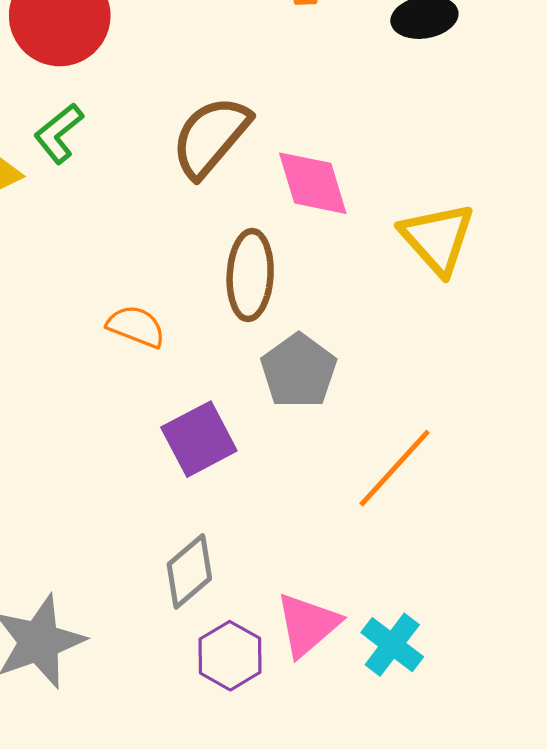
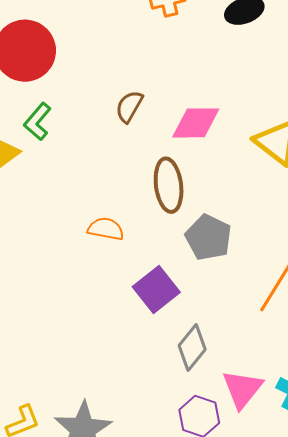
brown semicircle: (211, 137) -> (129, 107), size x0.6
pink diamond: (313, 183) -> (196, 123), turned -63
gray diamond: (189, 571) -> (192, 348), moved

